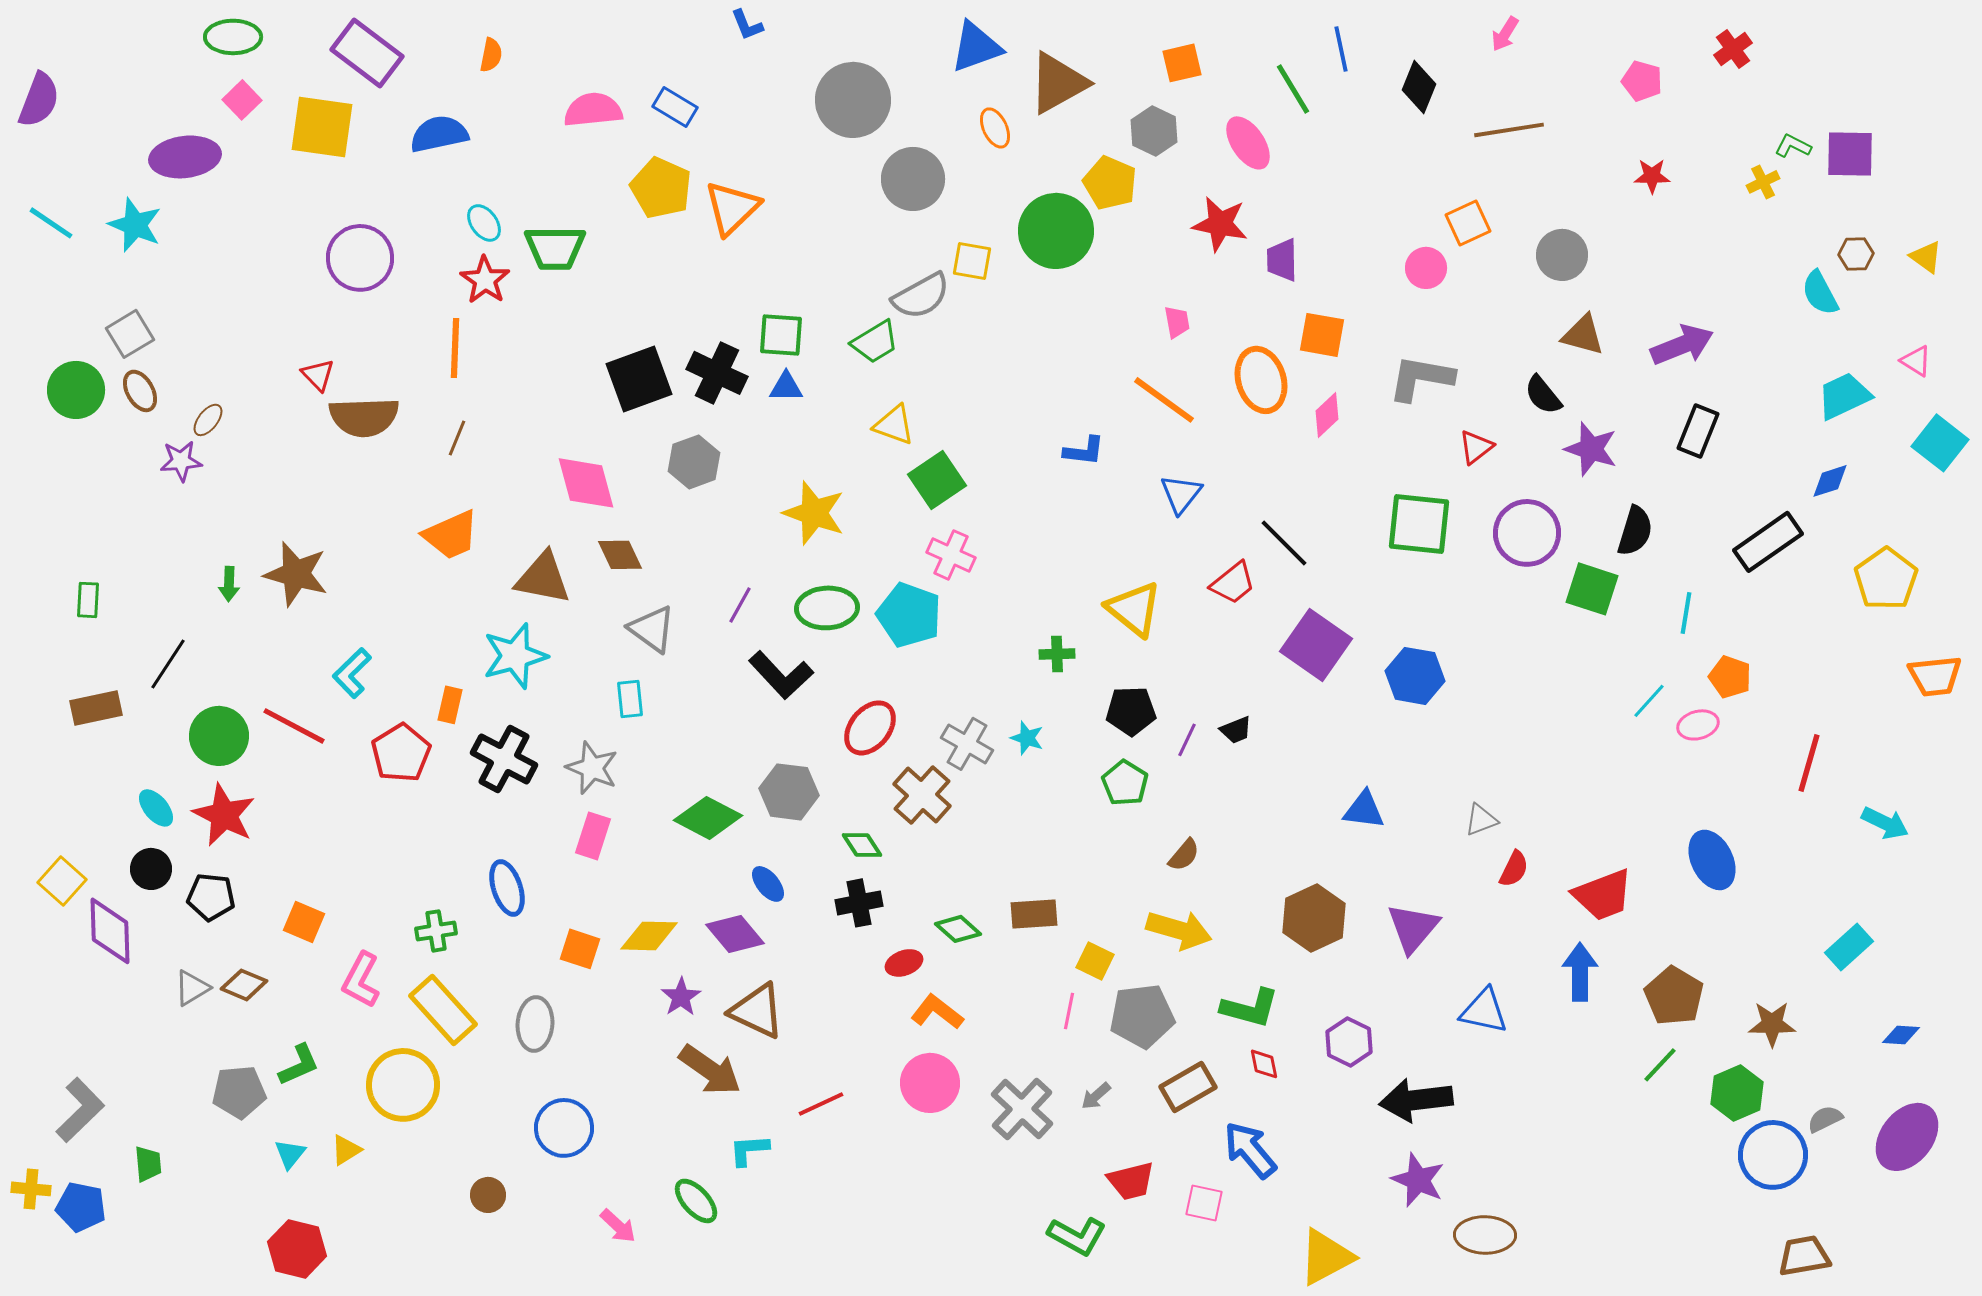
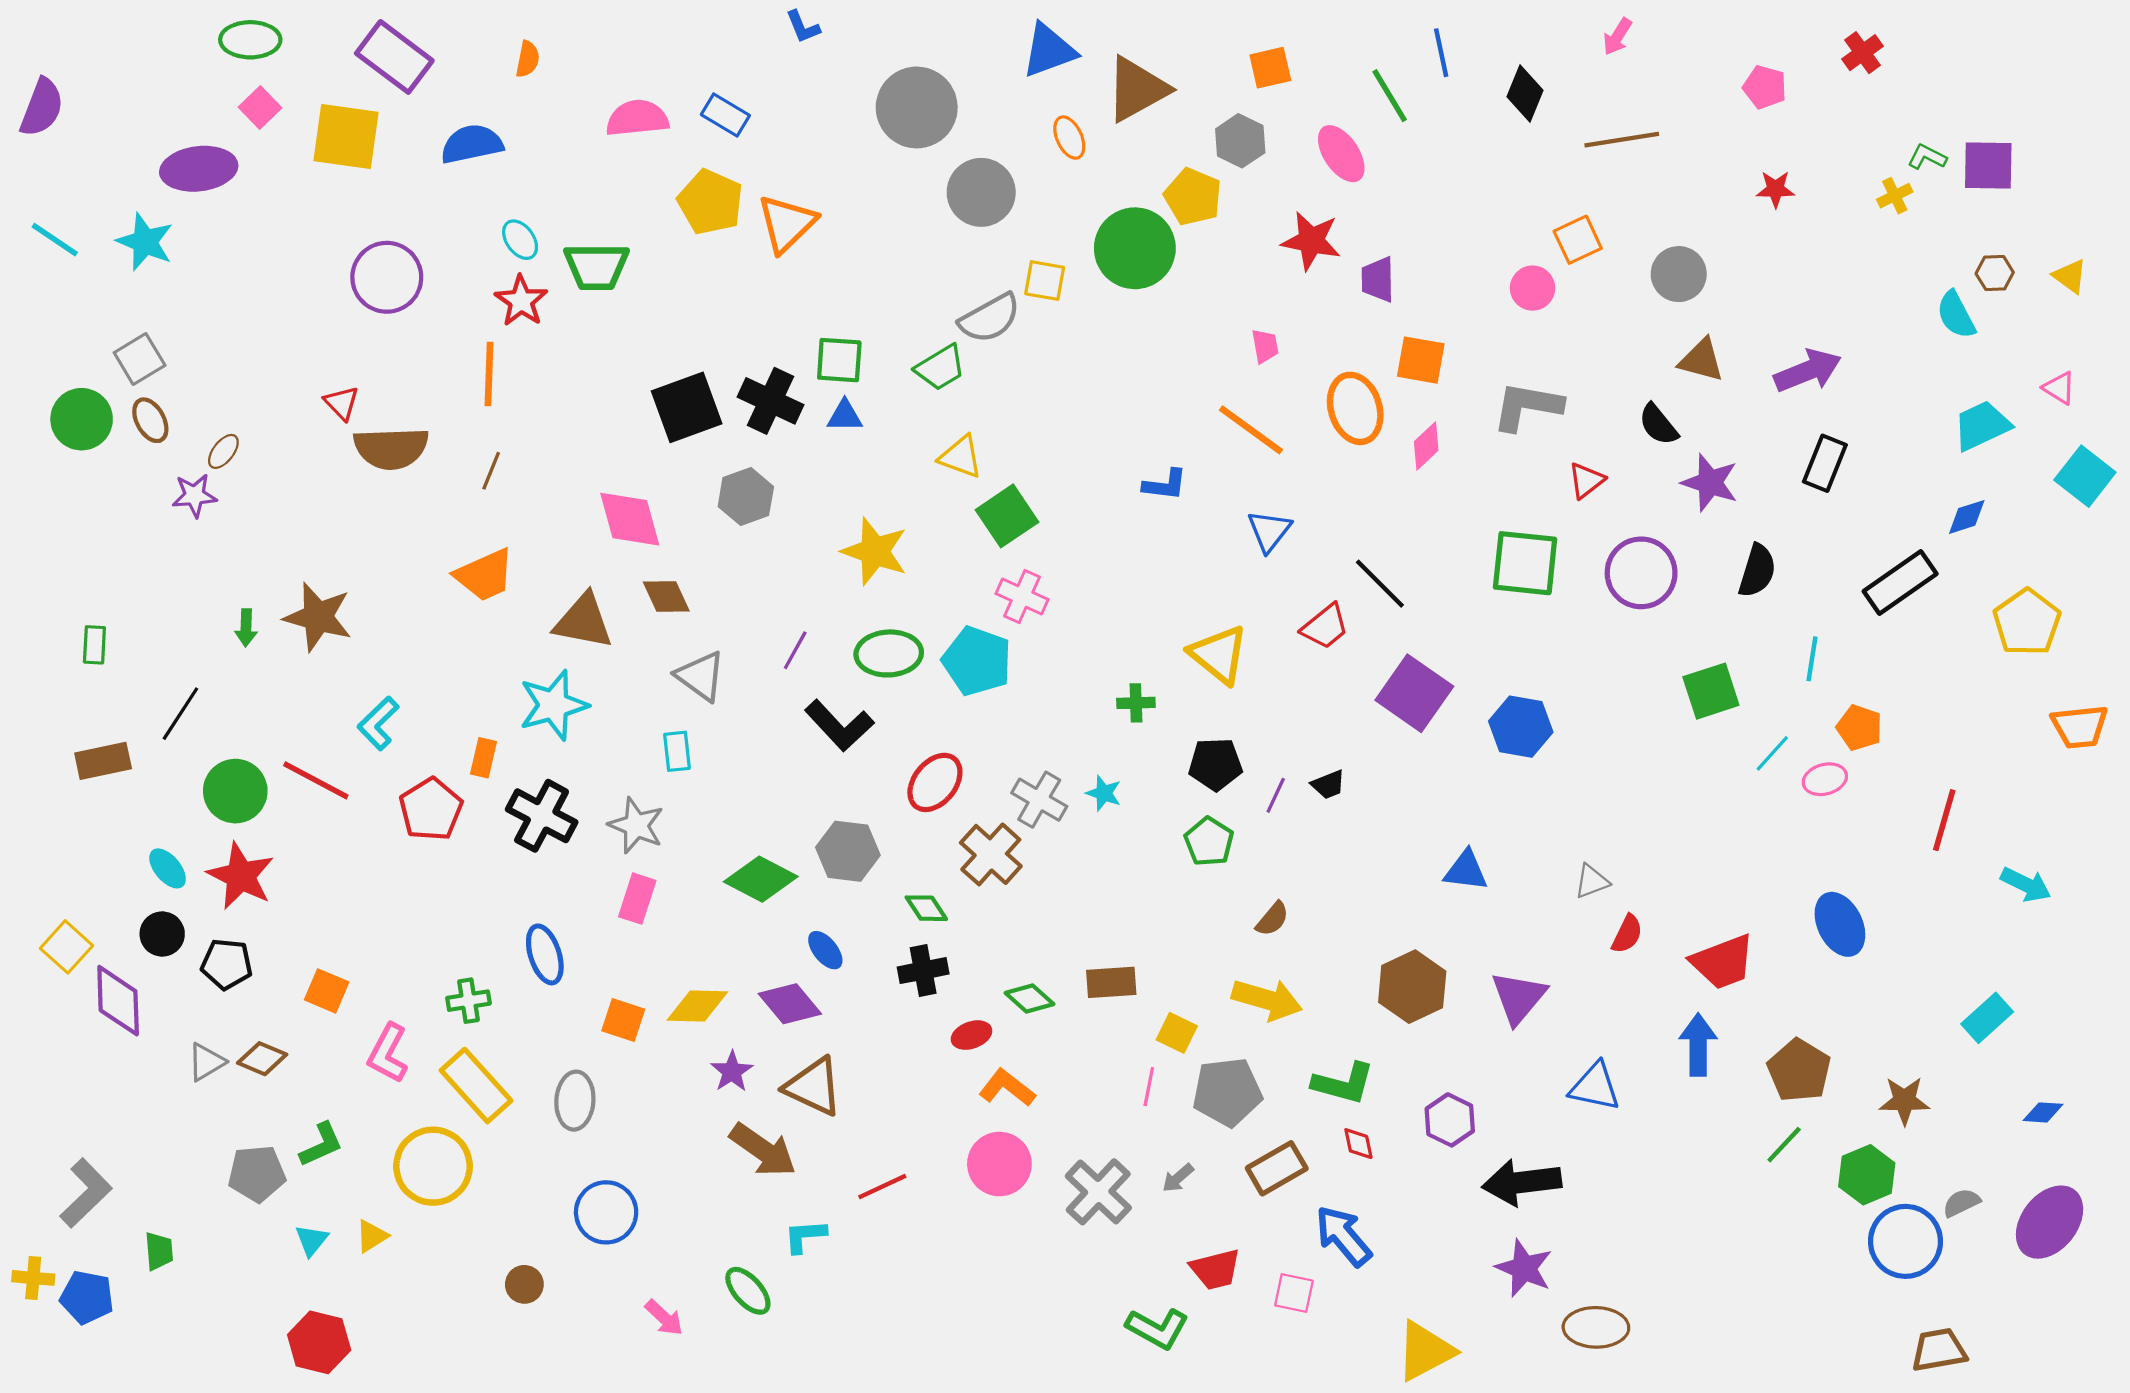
green square: (1592, 589) -> (1711, 691), moved, turned -36

